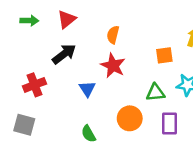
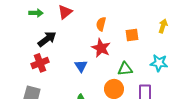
black arrow: (64, 54) -> (47, 39), moved
orange square: (164, 55) -> (132, 35), moved
green triangle: (155, 93) -> (125, 69), moved

